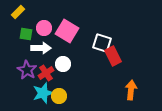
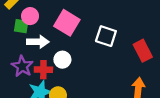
pink circle: (44, 28) -> (30, 16), moved
red rectangle: (113, 56) -> (143, 51), moved
red cross: (46, 73) -> (43, 70), turned 35

